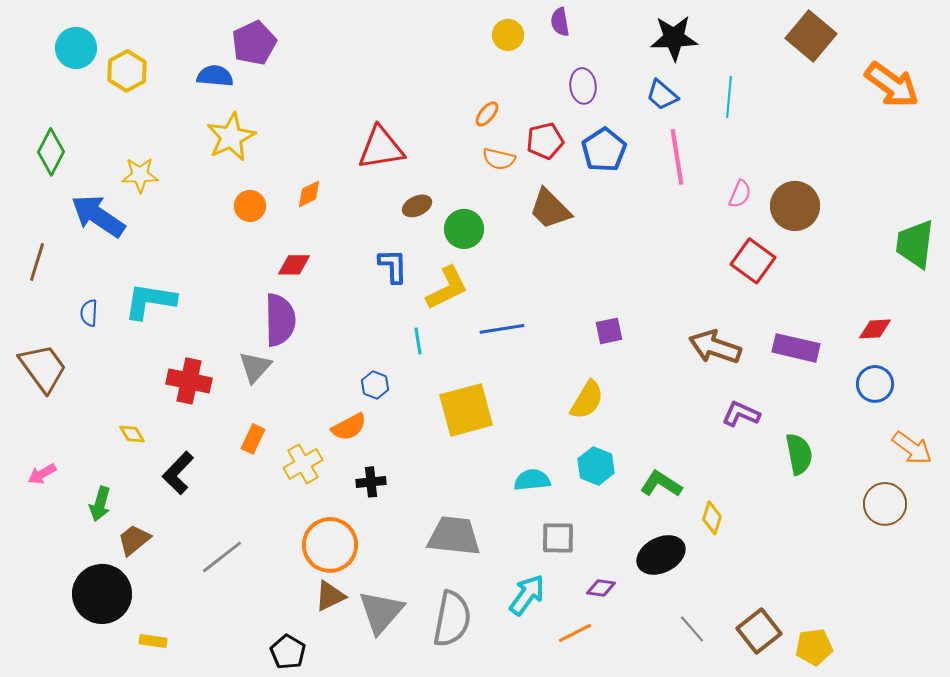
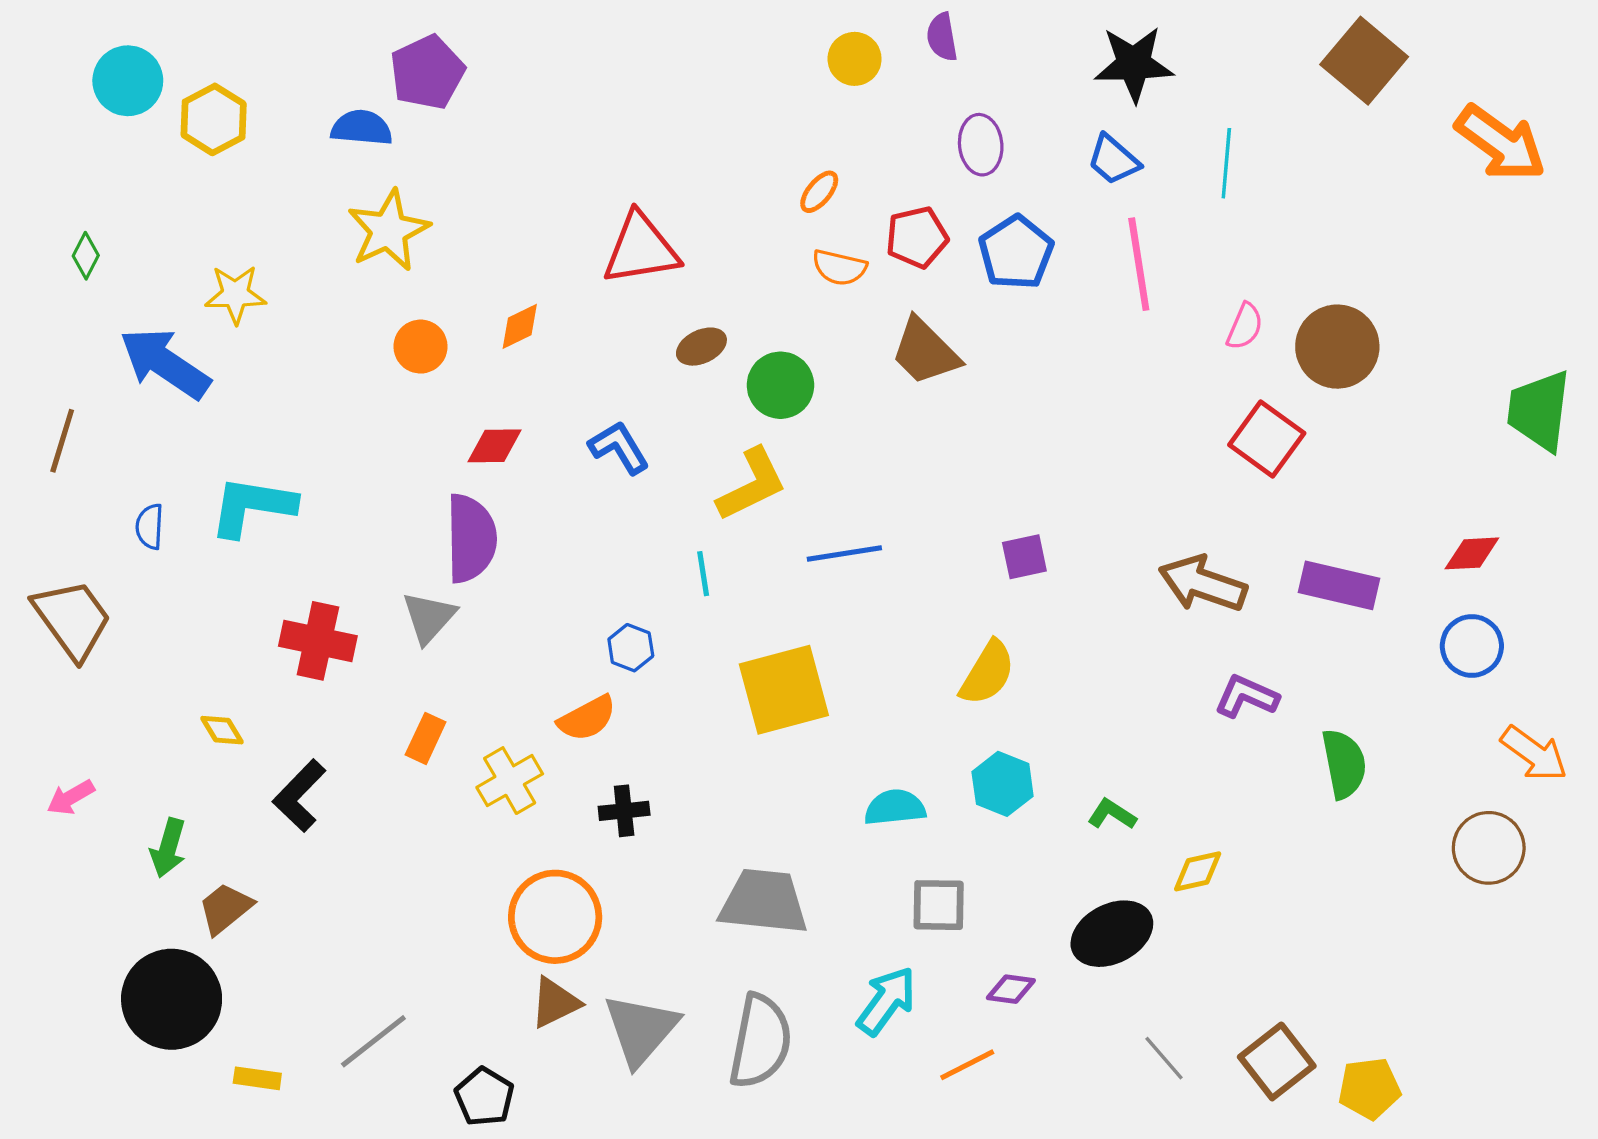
green diamond: (51, 152) -> (86, 256), size x0.6
blue L-shape: (393, 266) -> (619, 447), moved, turned -30
green L-shape: (661, 484) -> (1112, 814), size x0.7
yellow diamond: (712, 518) -> (1198, 871), turned 60
gray line: (222, 557) -> (373, 1041), moved

